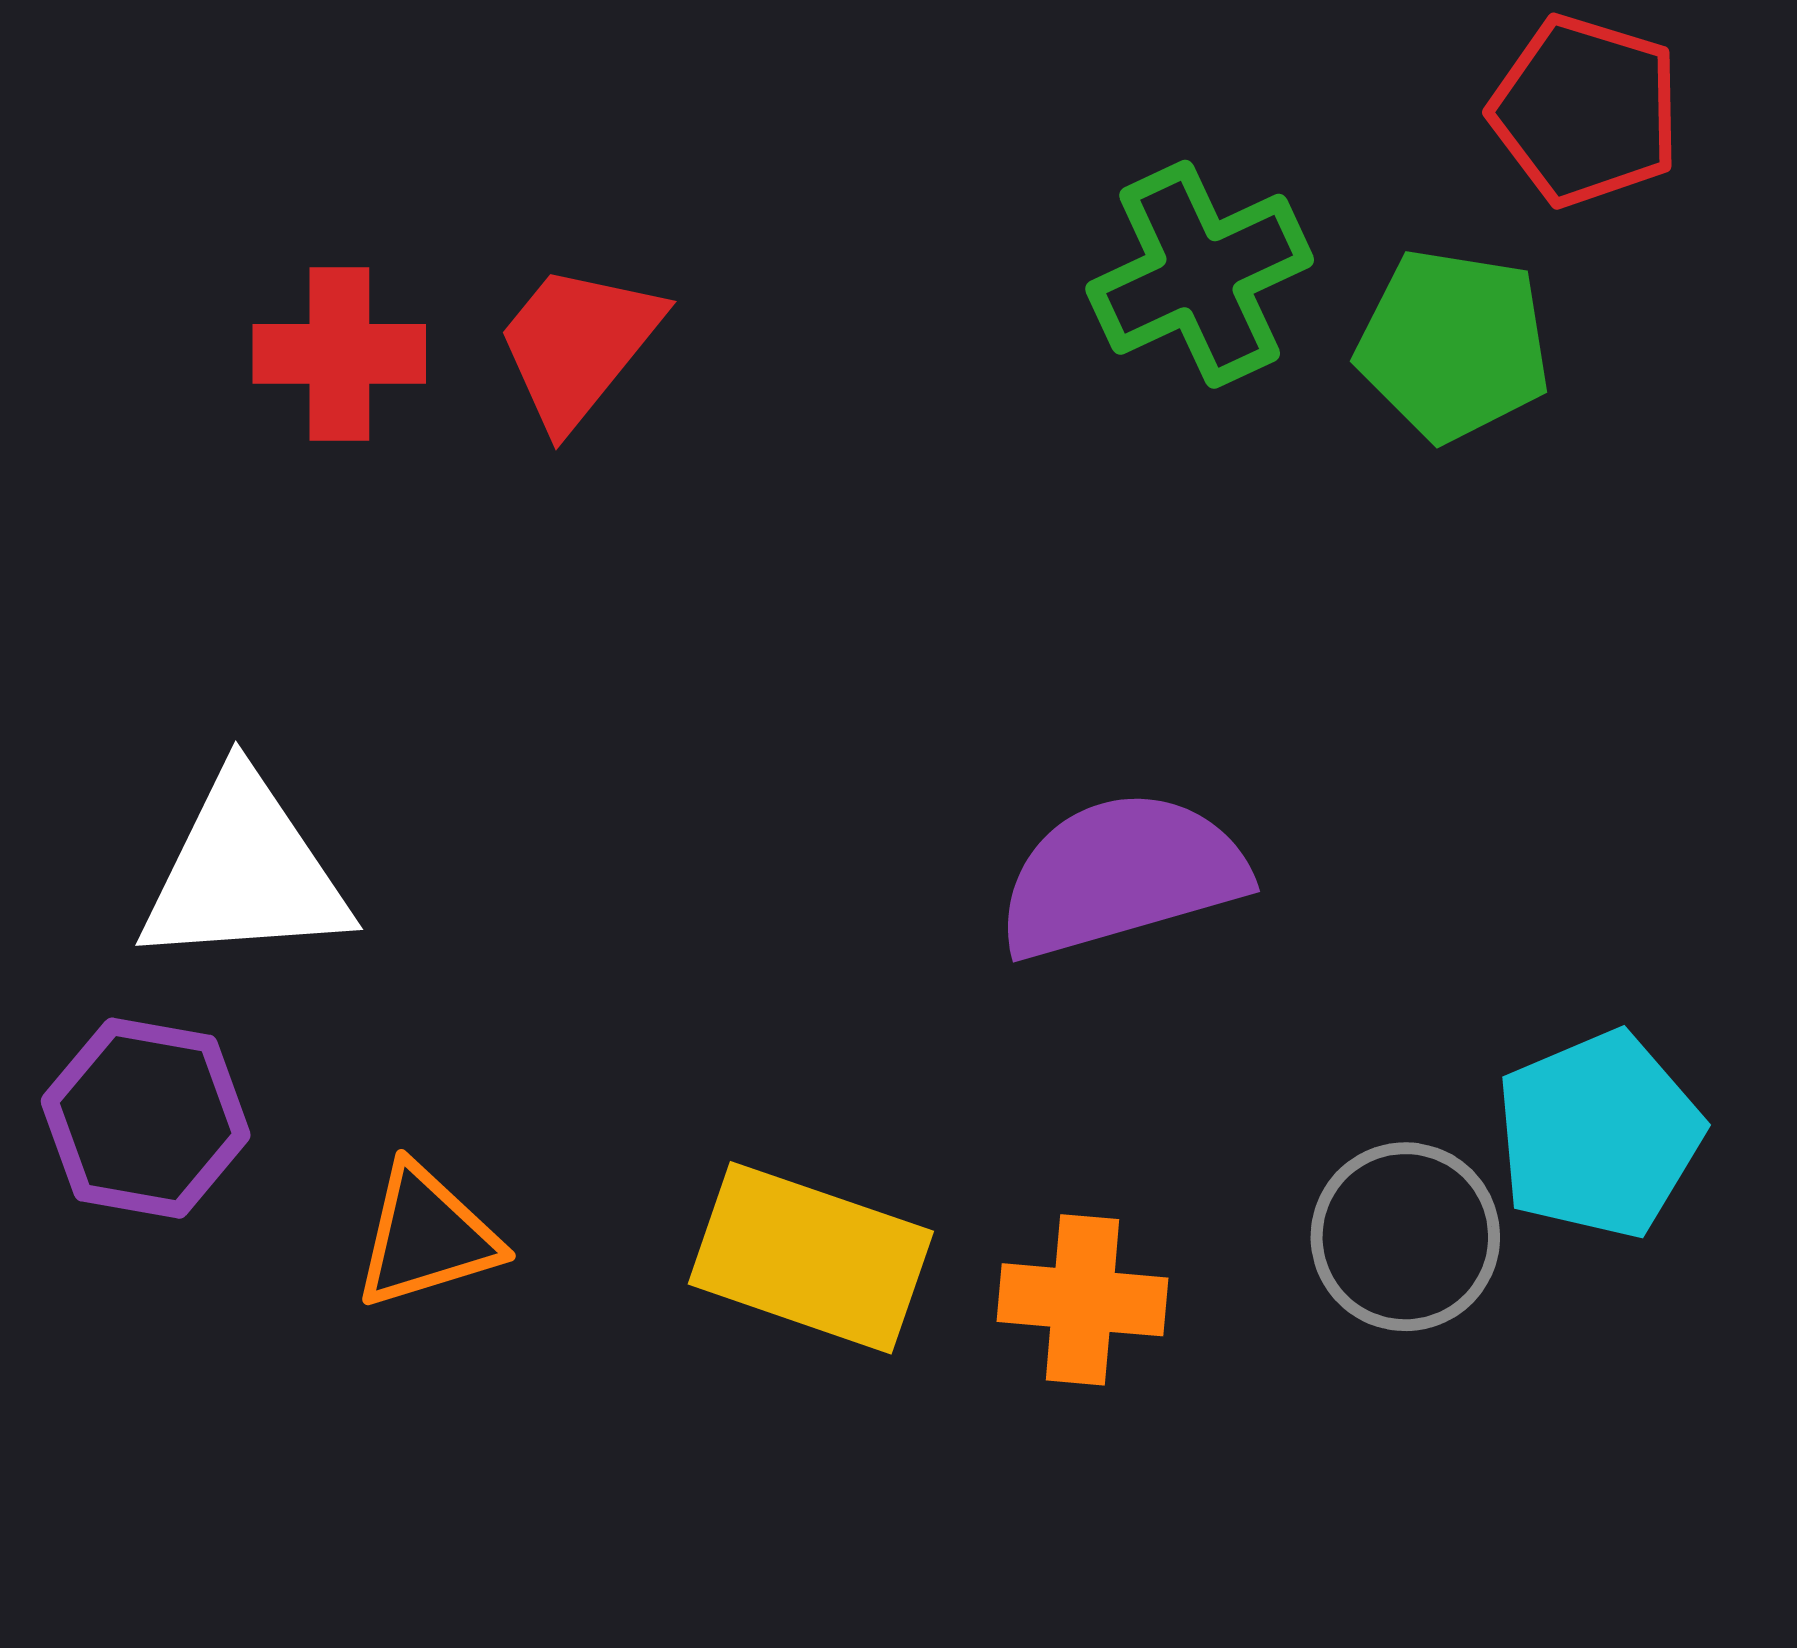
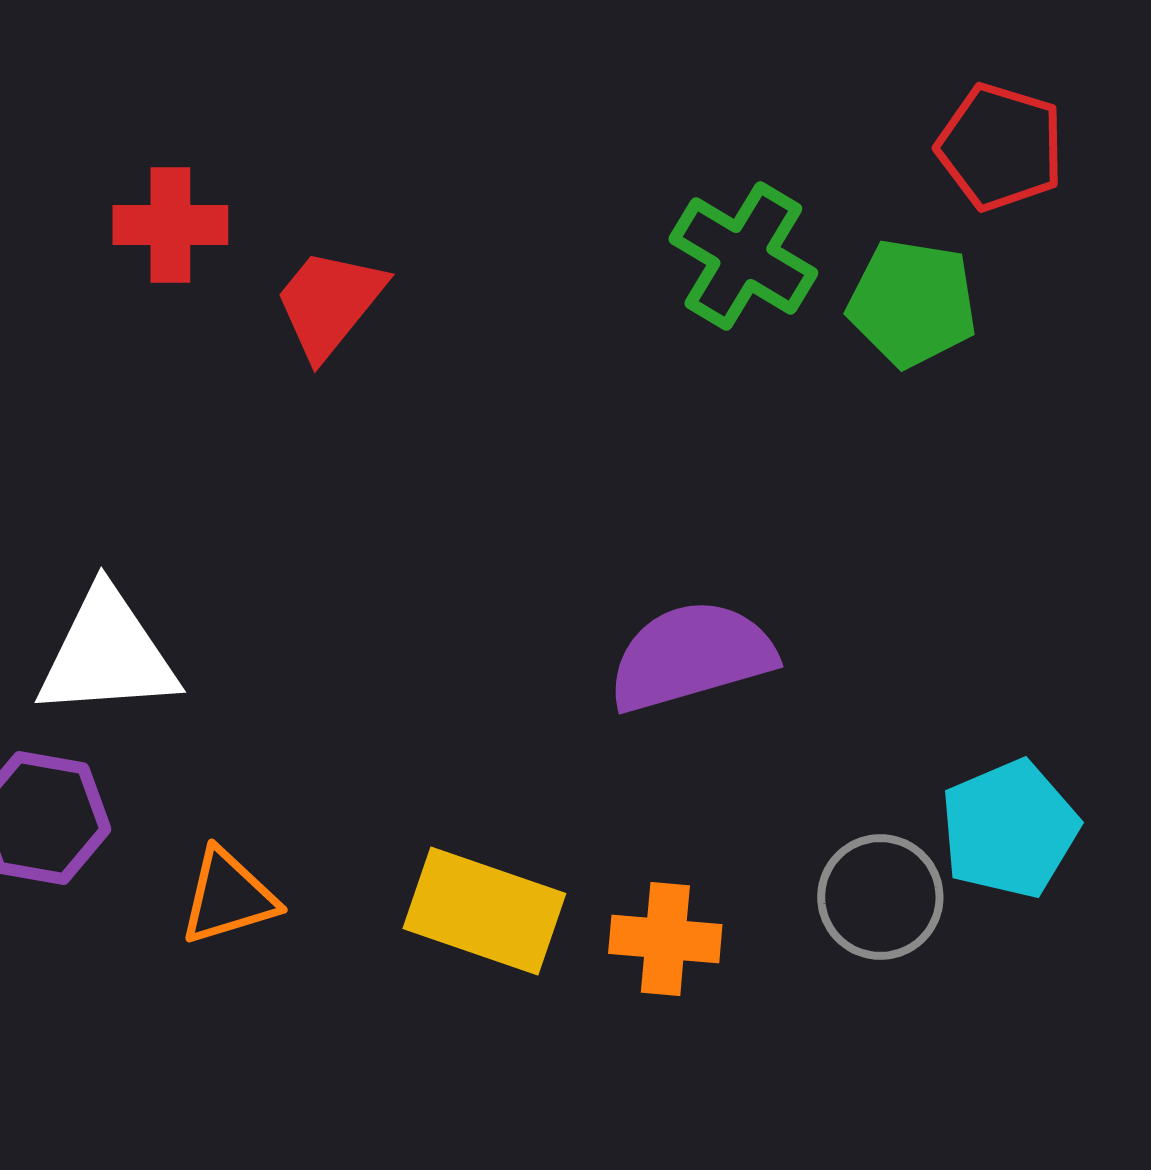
green cross: (1200, 274) -> (743, 256), turned -34
red cross: (339, 354) -> (170, 225), moved

